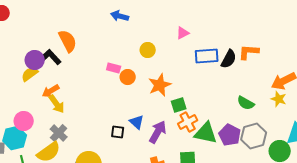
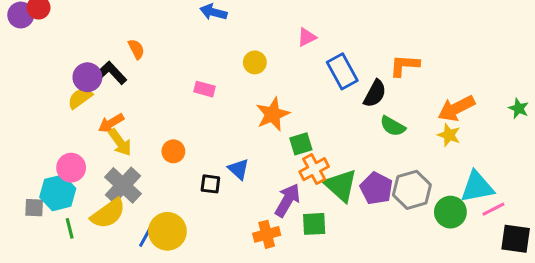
orange semicircle: (68, 41) -> (136, 49), size x0.6
blue rectangle: (207, 56) -> (342, 71), turned 65
black semicircle: (229, 59) -> (375, 94), moved
orange circle: (128, 77) -> (173, 151), moved
green semicircle: (246, 103) -> (393, 126), moved
purple arrow: (158, 132) -> (287, 200), moved
gray cross: (59, 133) -> (123, 185), size x1.4
green triangle: (206, 133) -> (341, 185), turned 30

